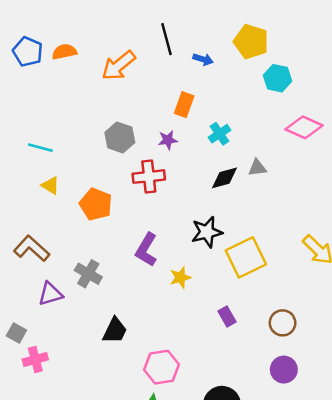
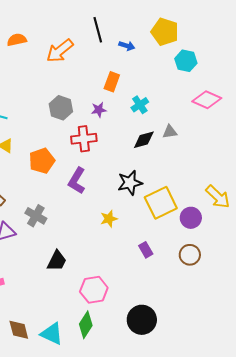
orange pentagon: (96, 204) -> (42, 161), turned 30
purple L-shape: (146, 250) -> (77, 181), moved
purple circle: (284, 370) -> (191, 218), moved

